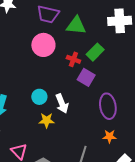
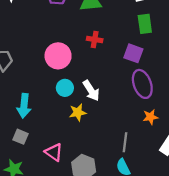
pink circle: (43, 45) -> (58, 56), moved
green rectangle: (95, 52) -> (145, 24), moved, turned -42
purple square: (86, 77) -> (133, 53), moved

